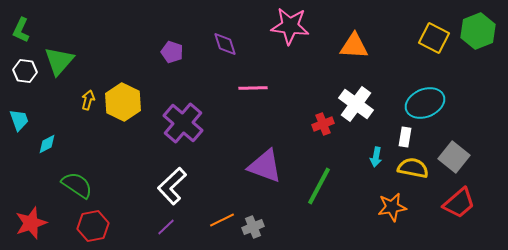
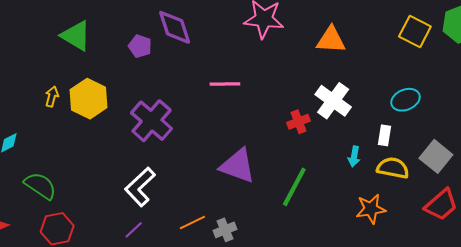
purple diamond: (225, 44) -> (175, 27), moved, size x1.4
green triangle: (59, 61) -> (76, 36), moved, turned -40
cyan ellipse: (425, 103) -> (406, 100), size x0.7

